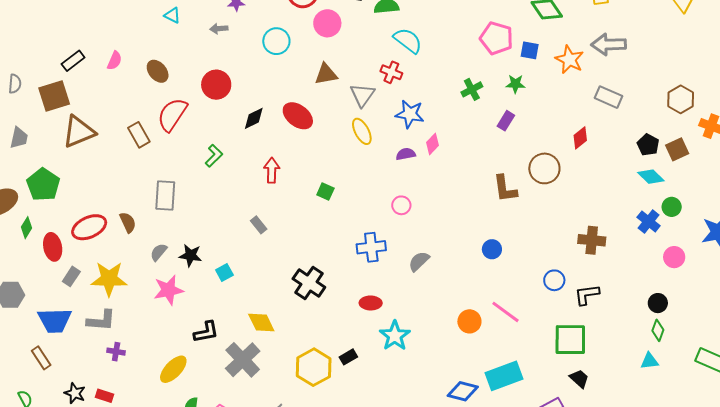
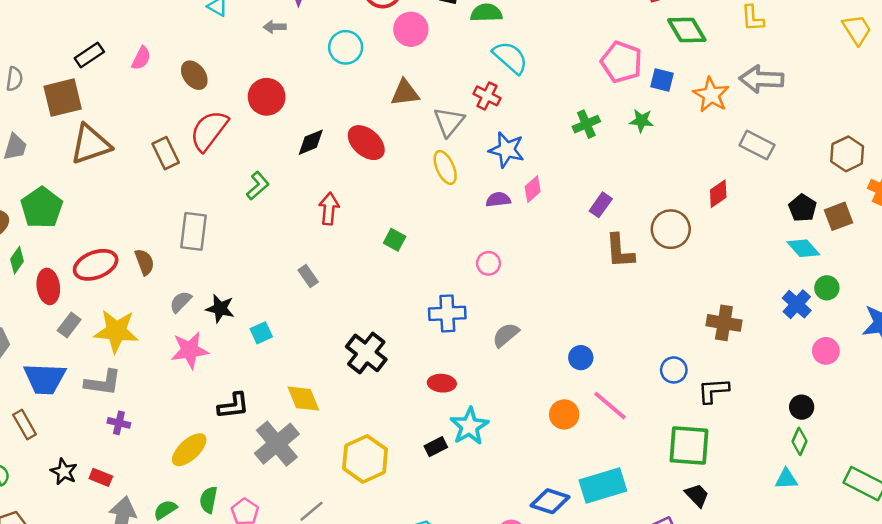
purple rectangle: (506, 121) -> (601, 205), moved
blue circle: (492, 249) -> (581, 358), moved
black rectangle: (348, 357) -> (436, 447), moved

